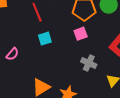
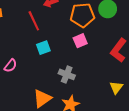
gray cross: (89, 63) -> (67, 74), moved

